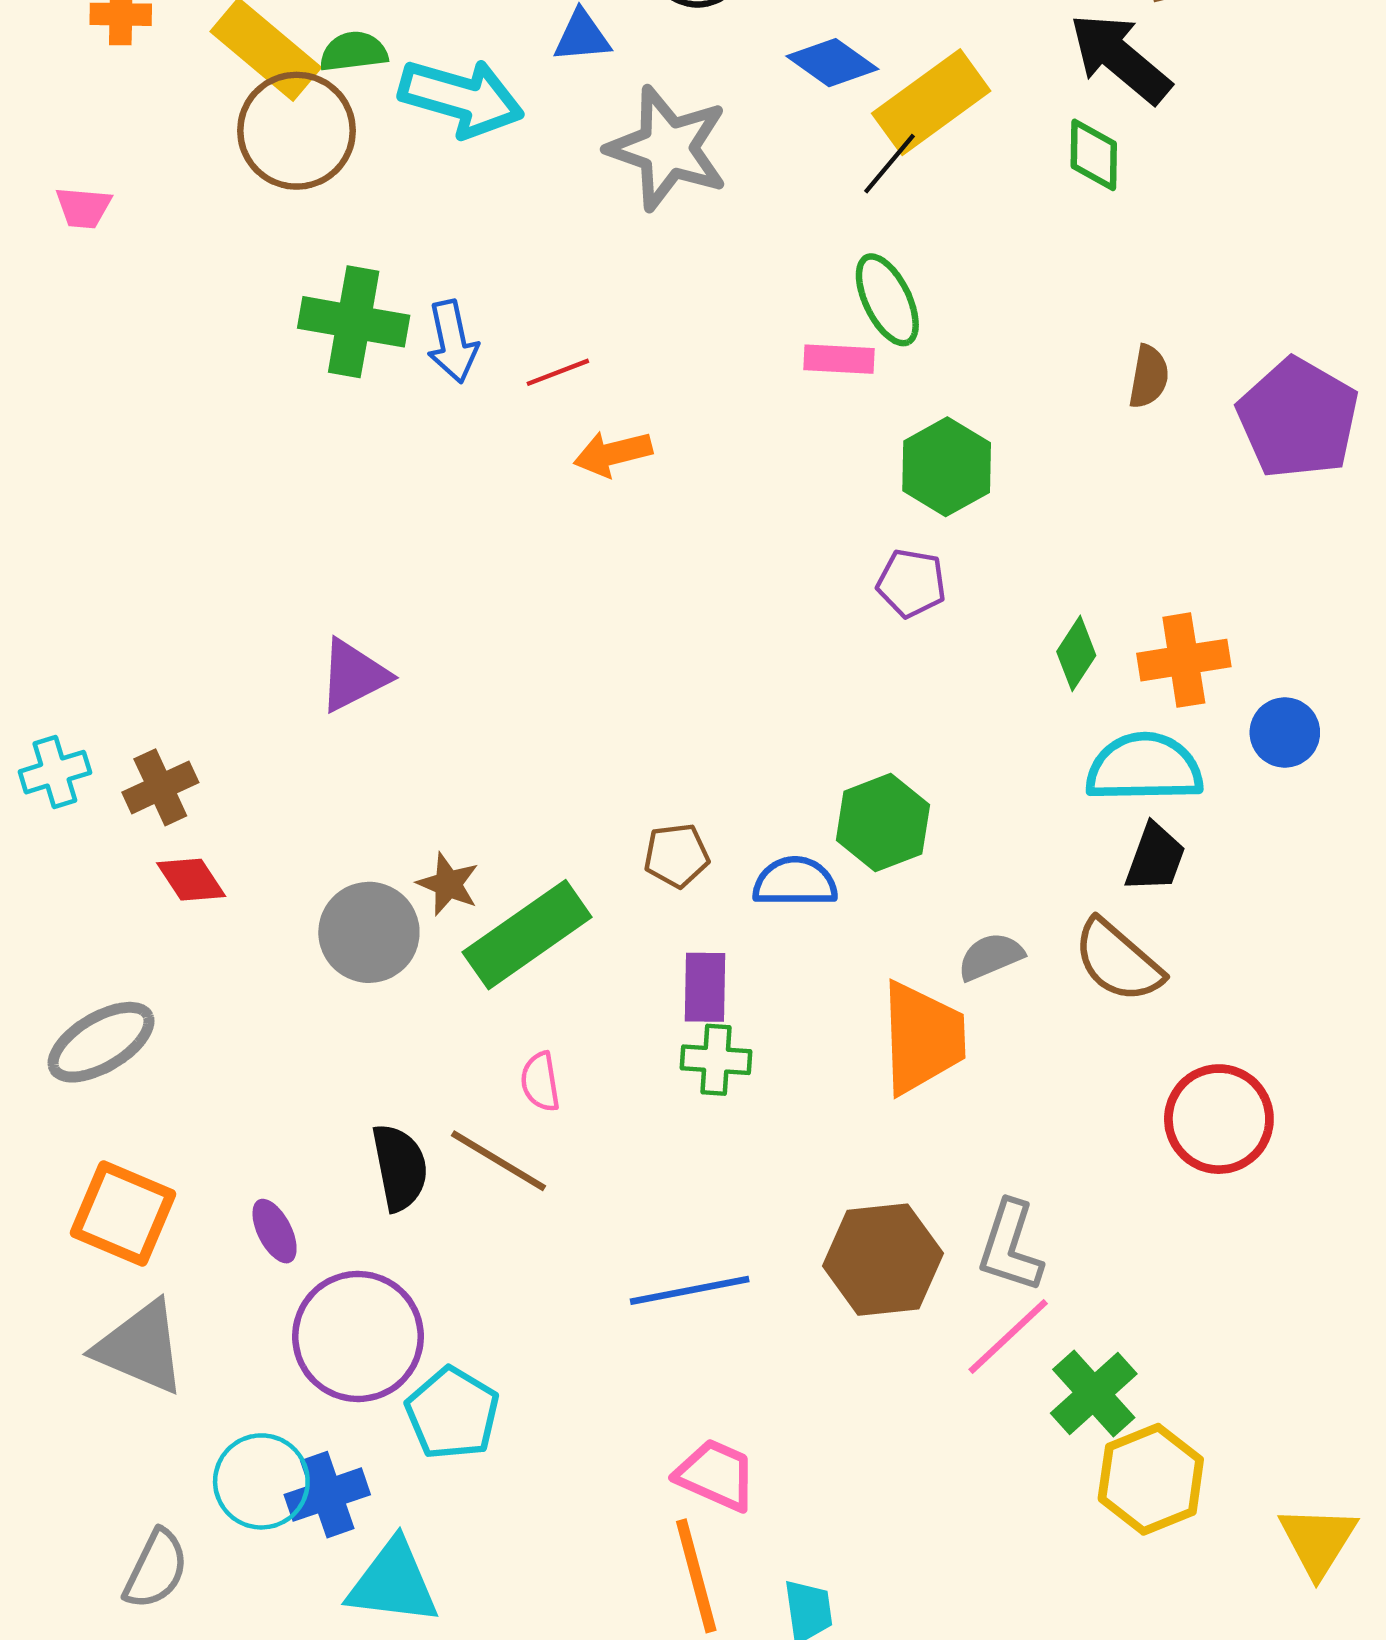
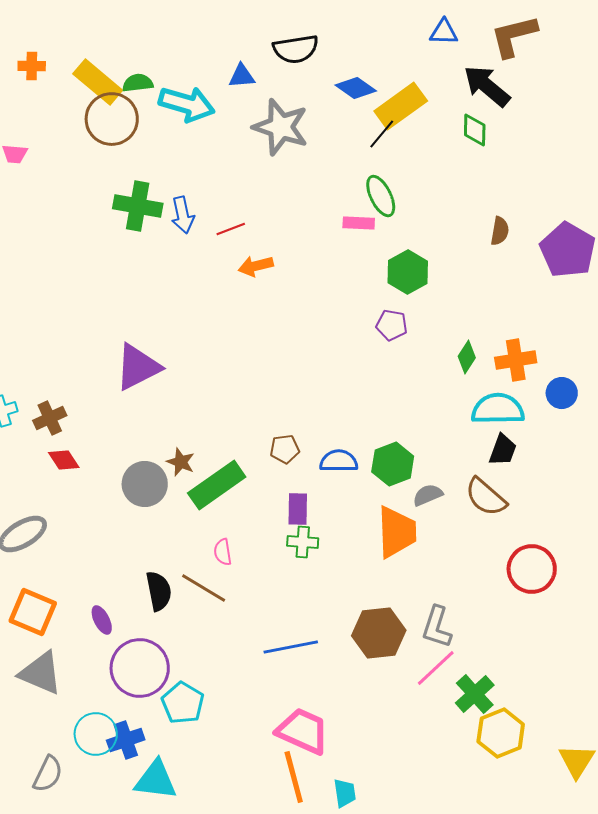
purple triangle: (354, 675) -> (138, 367), size x1.4
green hexagon: (883, 823) -> (393, 464), moved
pink trapezoid: (716, 1475) -> (303, 731), size x1.4

